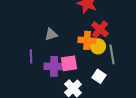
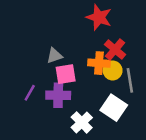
purple line: (31, 56) -> (30, 93), moved, turned 32
pink square: (69, 63) -> (66, 74), moved
white square: (99, 76) -> (114, 108), size x1.5

